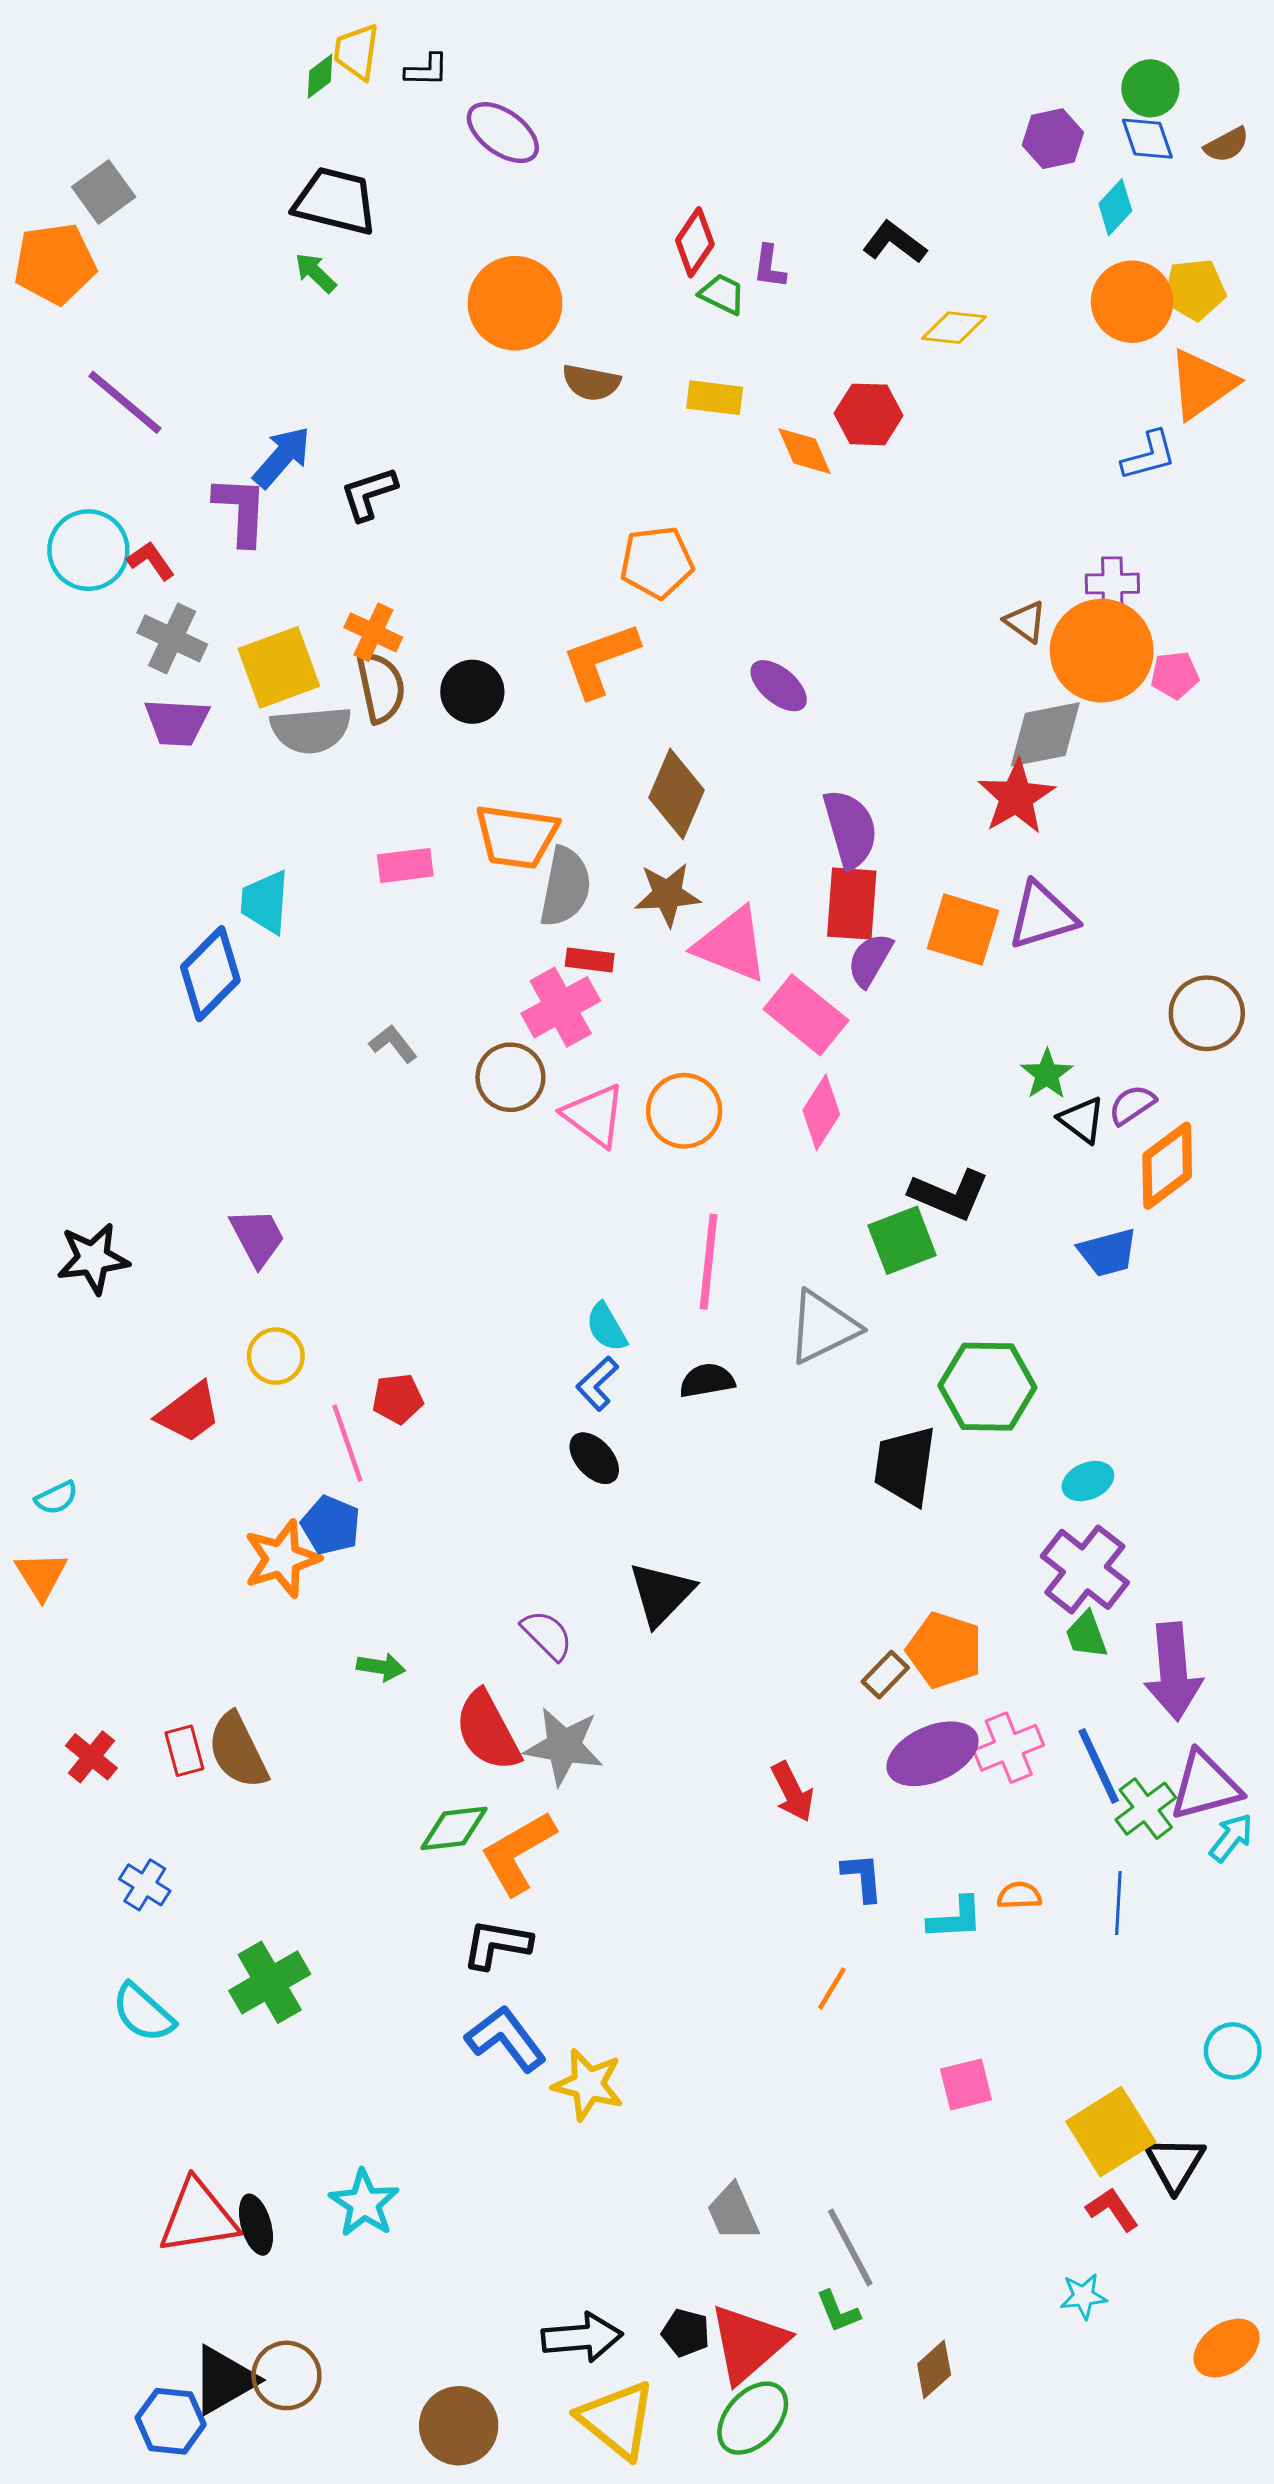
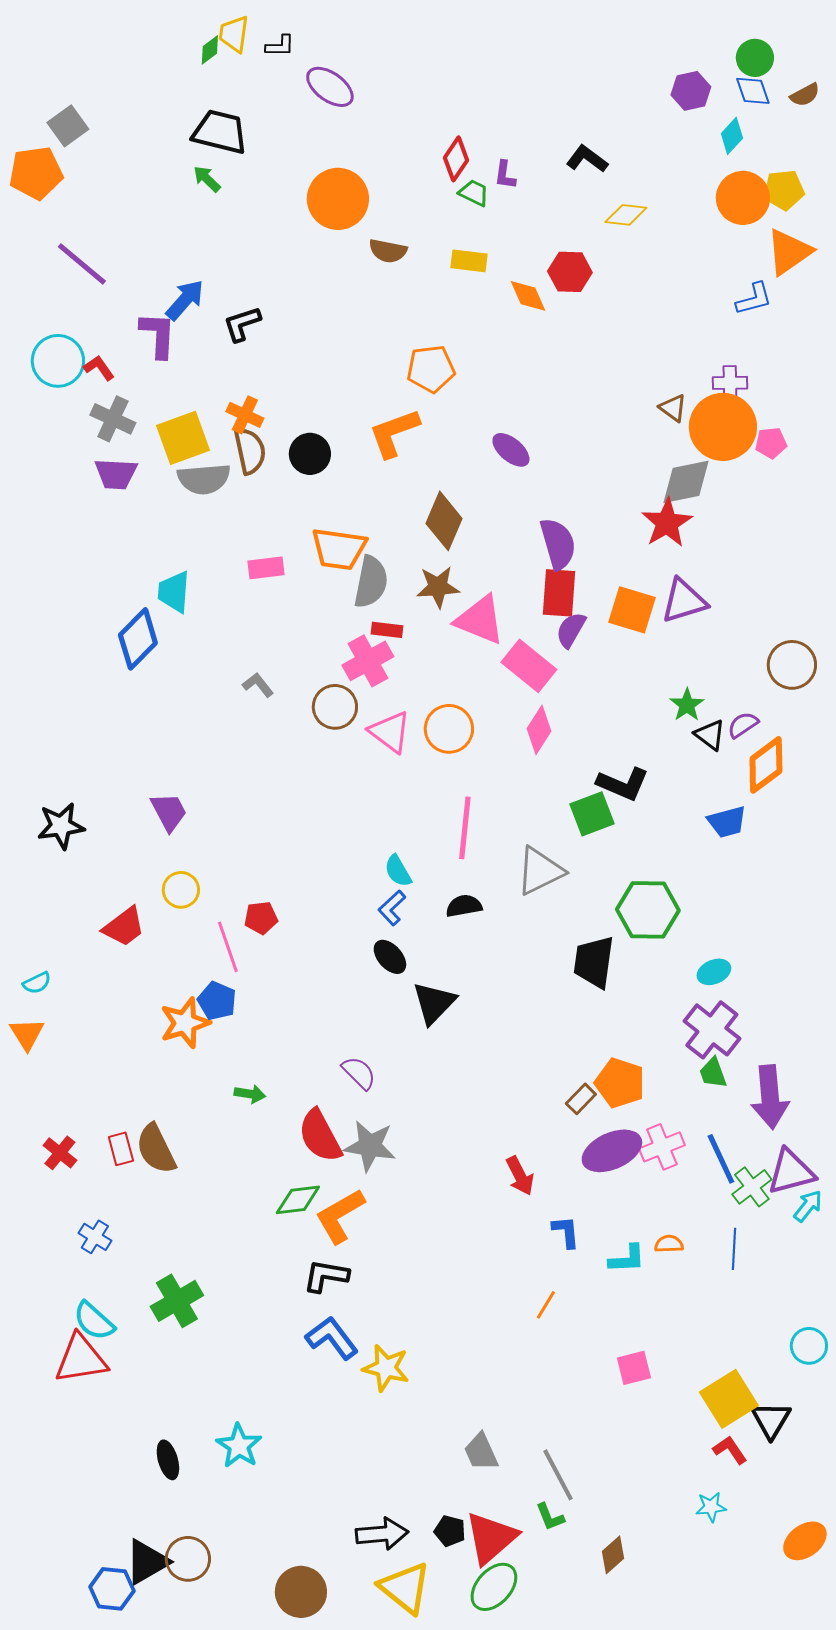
black triangle: (661, 1594) -> (434, 1003), moved
red triangle: (198, 2217) -> (81, 1359), moved

